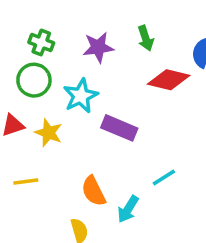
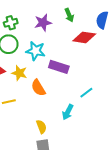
green cross: (41, 43) -> (11, 23), turned -32
cyan star: (81, 96) -> (36, 51), turned -30
orange semicircle: (94, 191) -> (38, 88), moved

